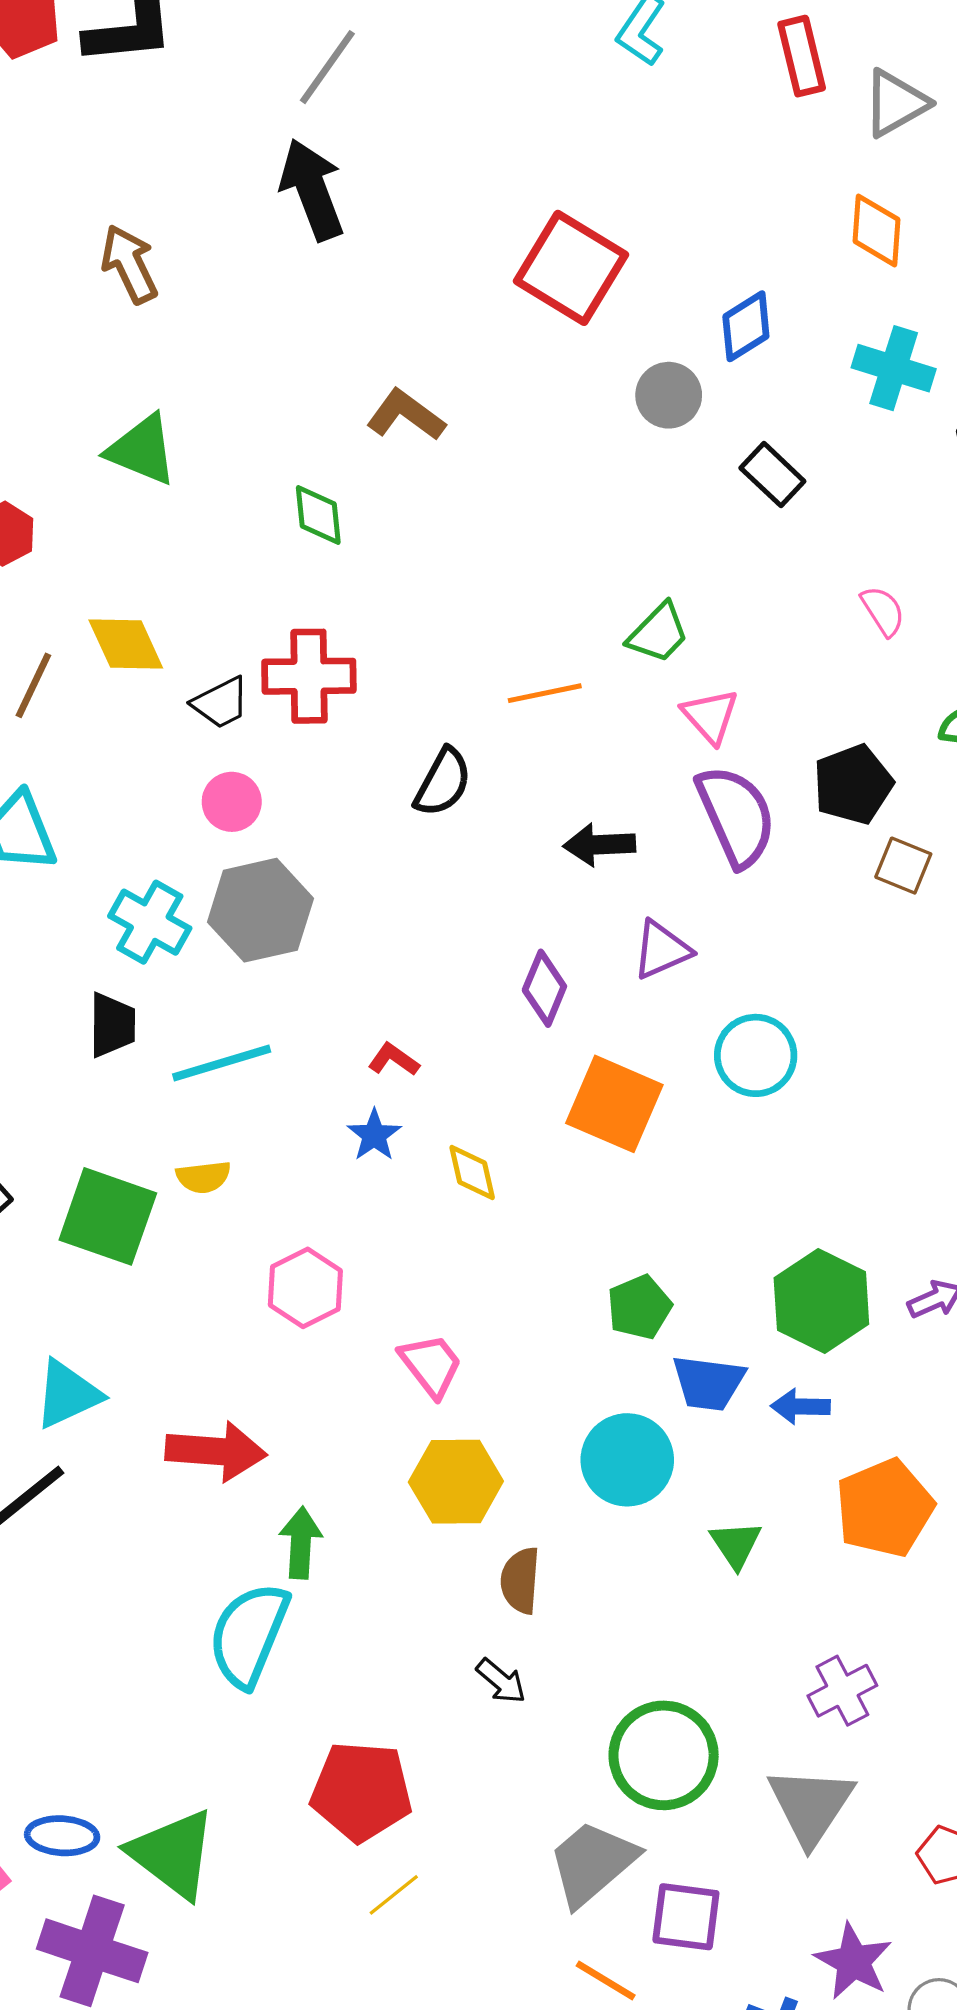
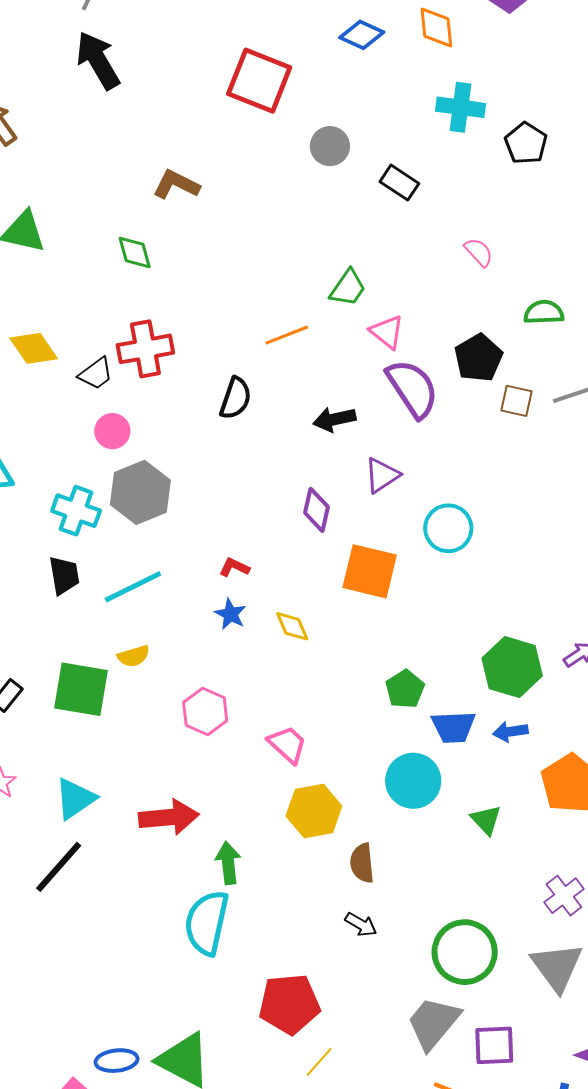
blue diamond: (746, 326) -> (362, 35), moved, turned 66

